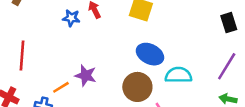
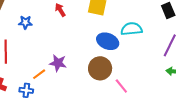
blue star: (71, 18) -> (25, 22), moved
cyan semicircle: (178, 75) -> (131, 29), moved

